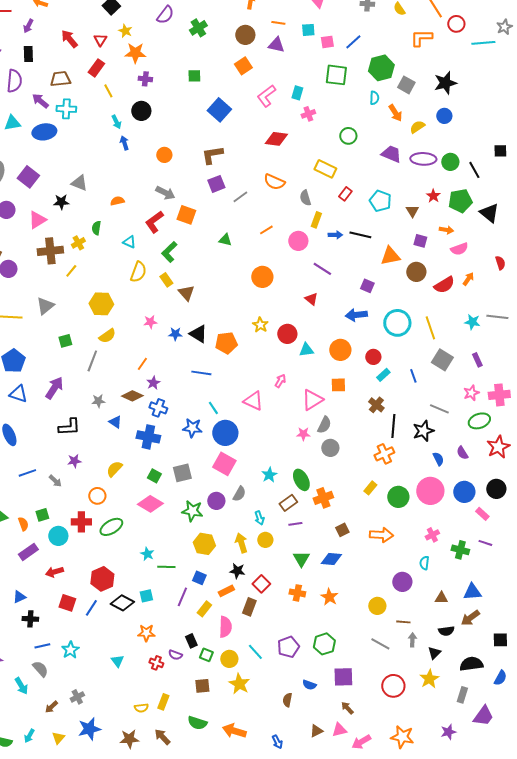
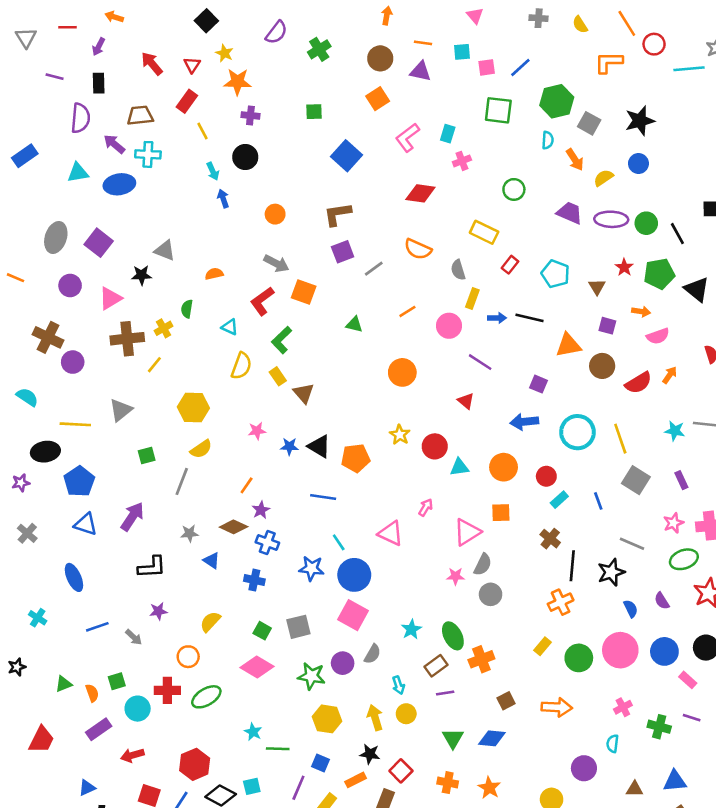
blue cross: (148, 437) -> (254, 580), size x0.7

